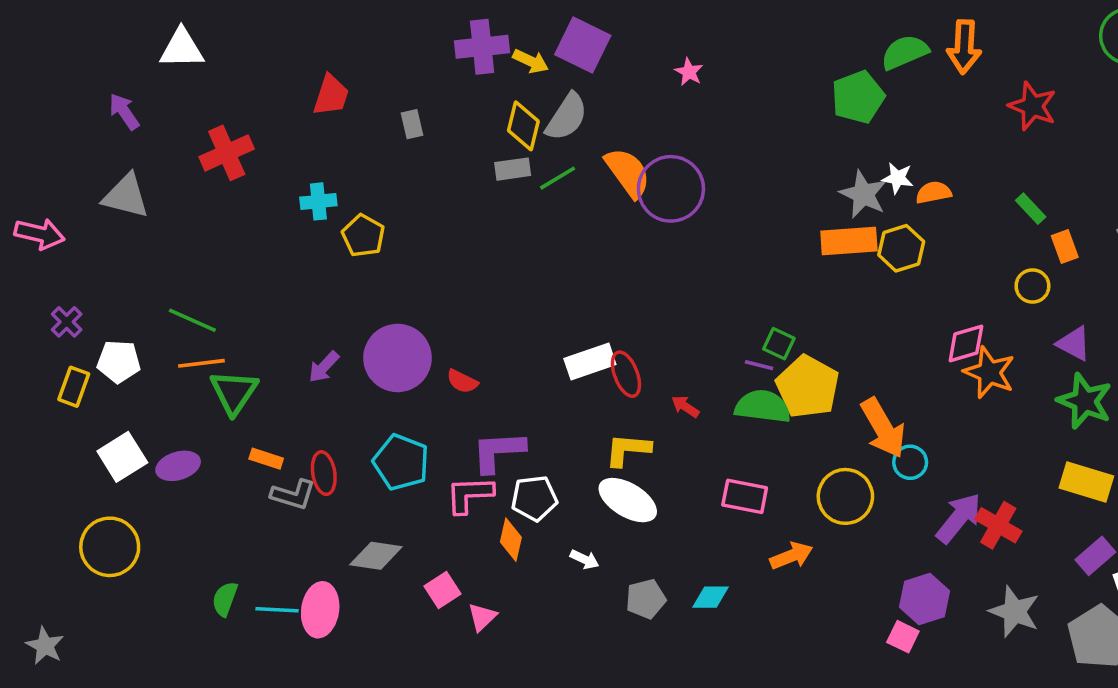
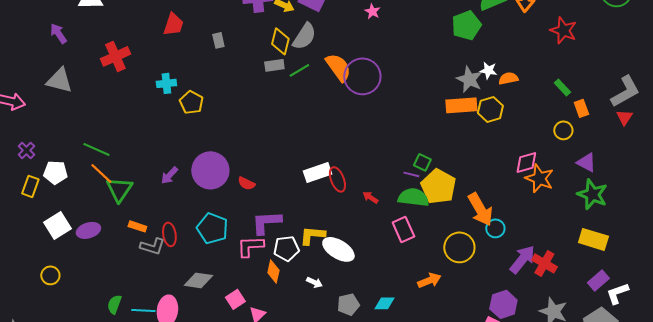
orange line: (201, 363) -> (101, 173), turned 50
yellow L-shape: (628, 450) -> (312, 235), moved
pink rectangle: (745, 496) -> (403, 229), moved, turned 55
yellow circle: (110, 547) -> (50, 275), size x0.6

